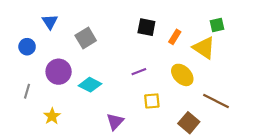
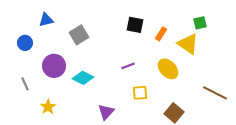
blue triangle: (50, 22) -> (46, 20), turned 49
gray line: (27, 91) -> (25, 84), turned -40
brown line: (216, 101) -> (215, 93), moved

